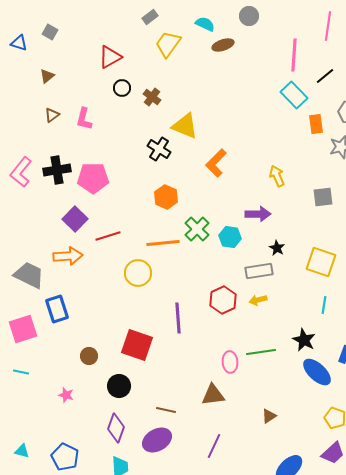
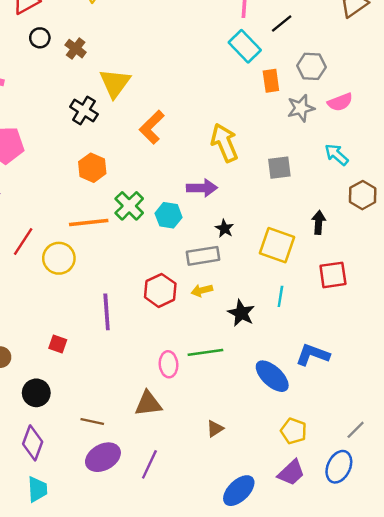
yellow triangle: (185, 126) -> (115, 83), turned 44
yellow arrow: (277, 176) -> (225, 143), size x1.5
red line: (108, 236) -> (23, 242), moved, turned -40
black star: (304, 340) -> (241, 313), moved
red square: (137, 345) -> (58, 344), size x0.5
purple ellipse: (157, 440) -> (103, 457), moved

